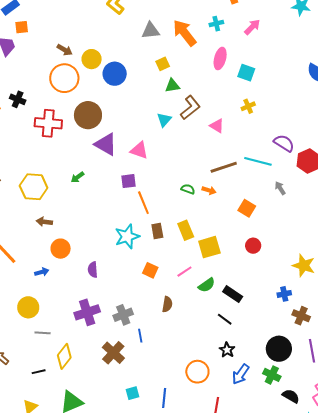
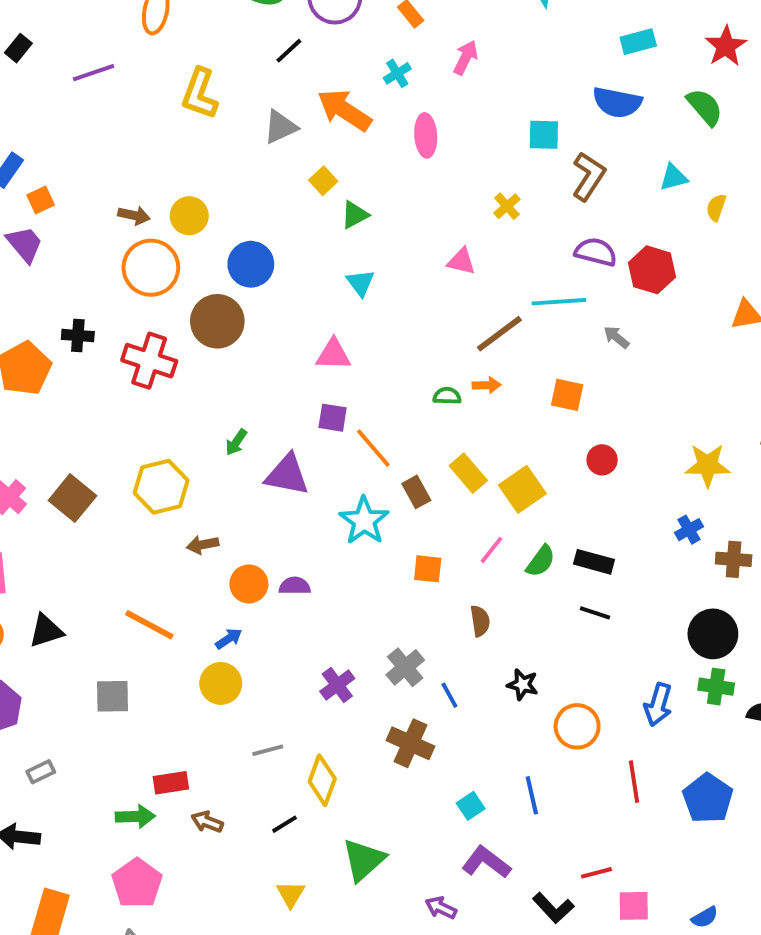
cyan square: (246, 73) -> (544, 135), moved
blue circle: (115, 74) -> (251, 264), moved
brown L-shape: (190, 108) -> (589, 176), moved
red cross: (48, 123) -> (149, 361), turned 32
purple triangle: (106, 144) -> (287, 475), moved
purple square: (128, 181) -> (333, 418), turned 35
purple semicircle: (93, 270) -> (295, 586), moved, turned 112
yellow circle: (28, 307) -> (221, 683), moved
purple cross: (87, 312) -> (337, 685), size x0.7
black star: (227, 350) -> (523, 685), moved

